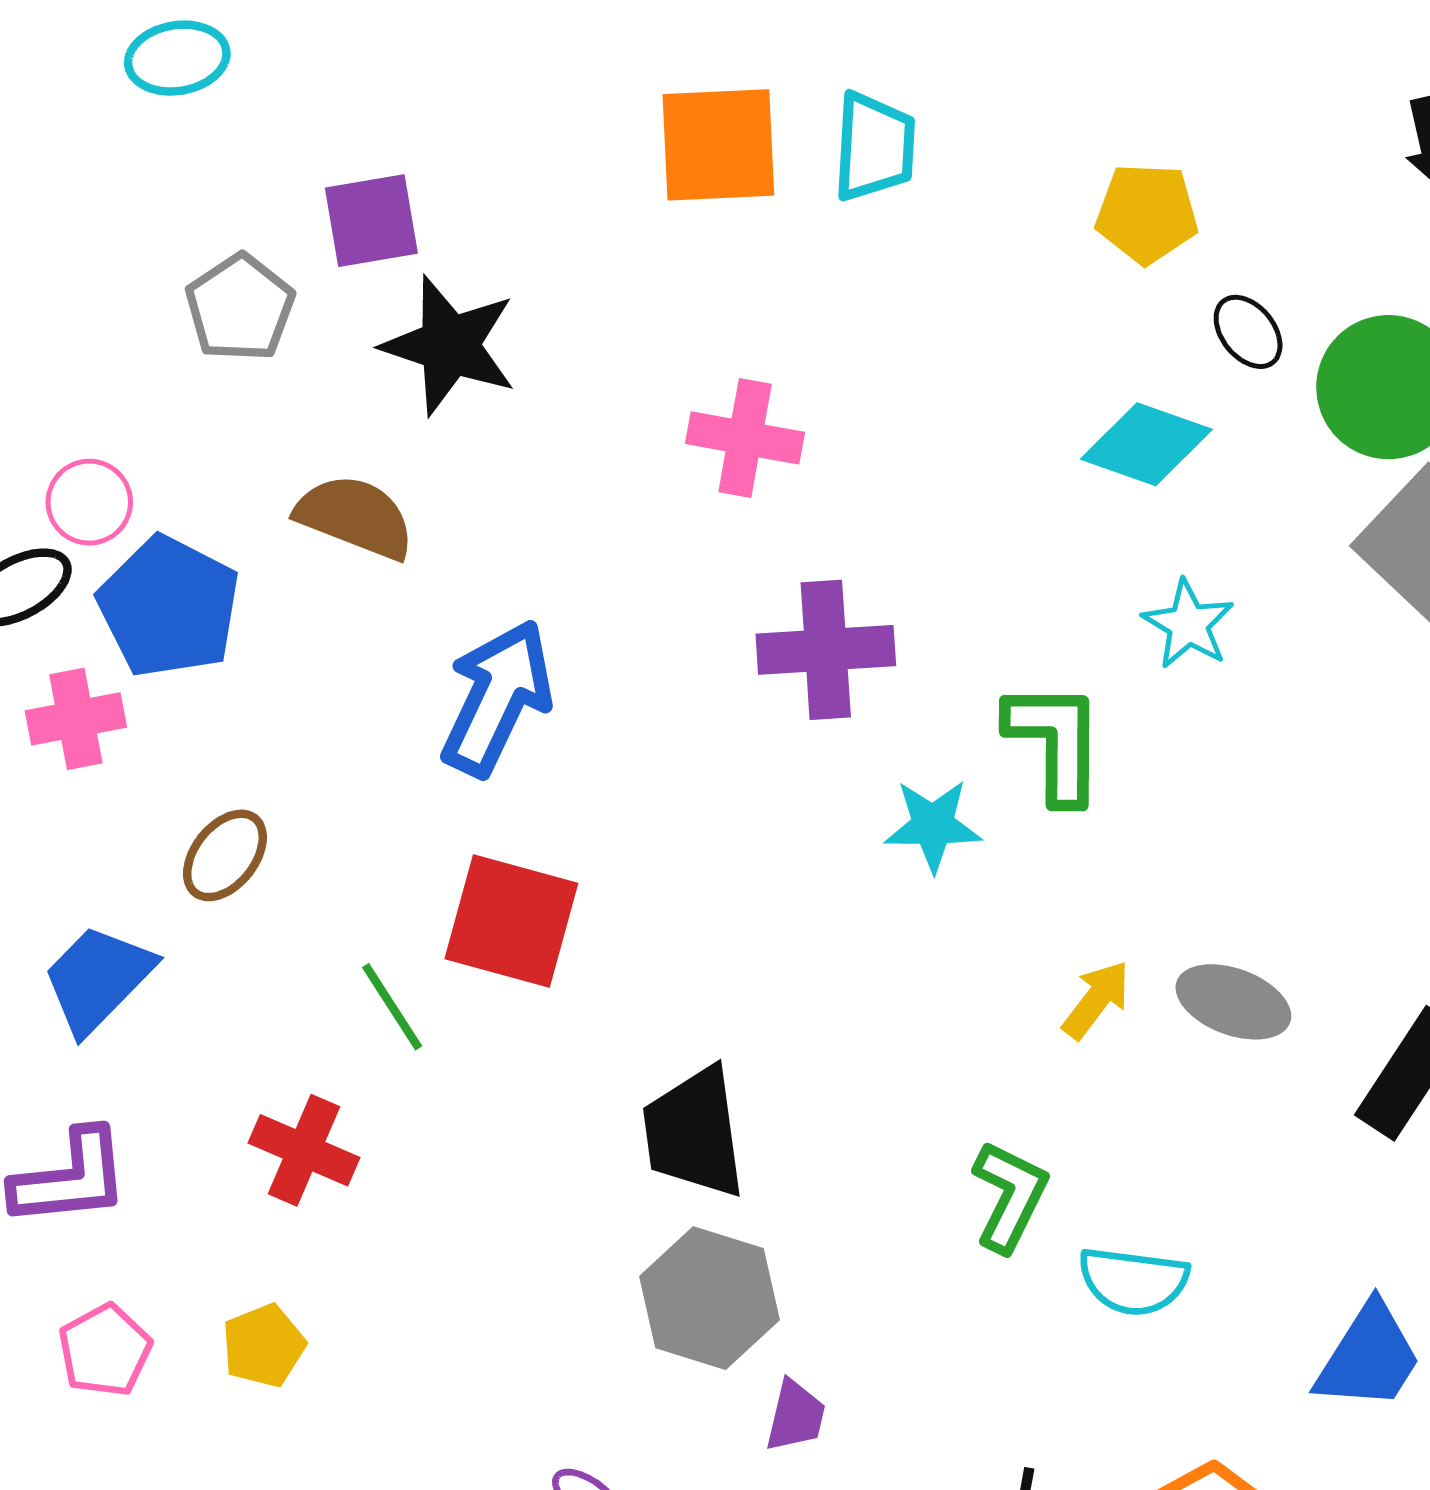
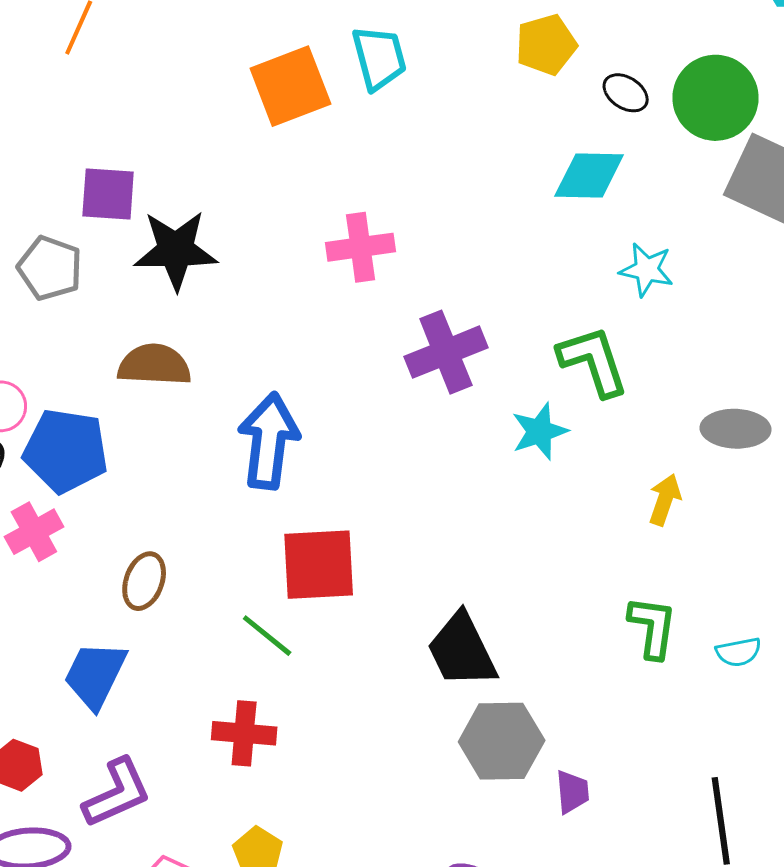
purple square: (371, 221) -> (108, 194), turned 32
gray ellipse: (1233, 1002) -> (736, 429), moved
cyan semicircle: (1133, 1281) -> (738, 652), size x0.7

